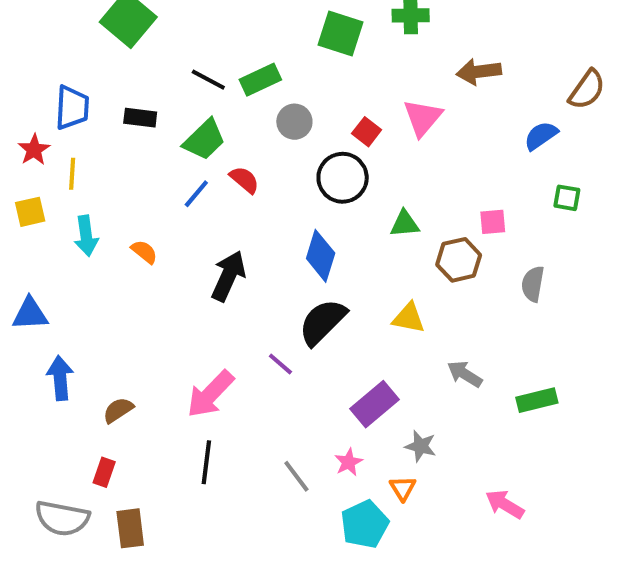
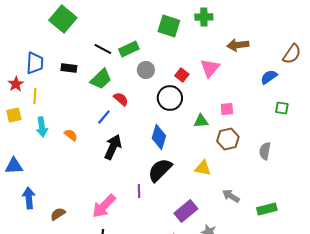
blue line: (196, 194) -> (104, 117), moved
pink square: (493, 222) -> (227, 109), moved
purple line: (280, 364) -> (139, 191), turned 48

